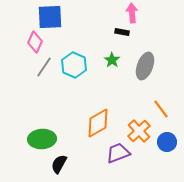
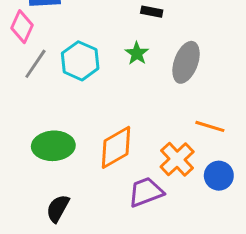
orange line: (161, 109) -> (210, 126), turned -36
green ellipse: (42, 139) -> (53, 146), moved

